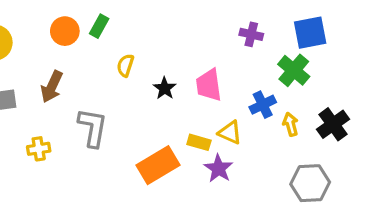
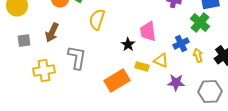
yellow semicircle: (125, 65) -> (97, 19), size x1.5
black star: (165, 88) -> (128, 44), moved
yellow cross: (39, 149) -> (44, 70), size x1.5
purple star: (219, 168) -> (176, 82), moved, turned -30

